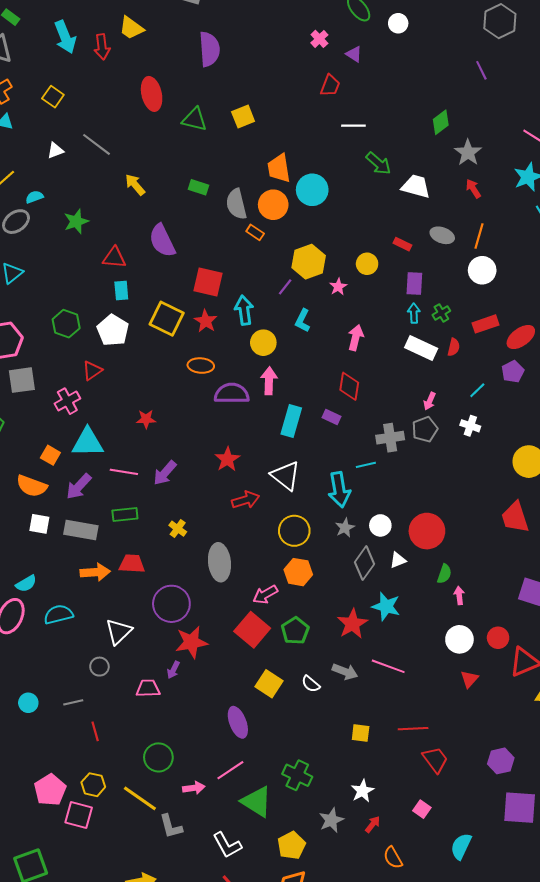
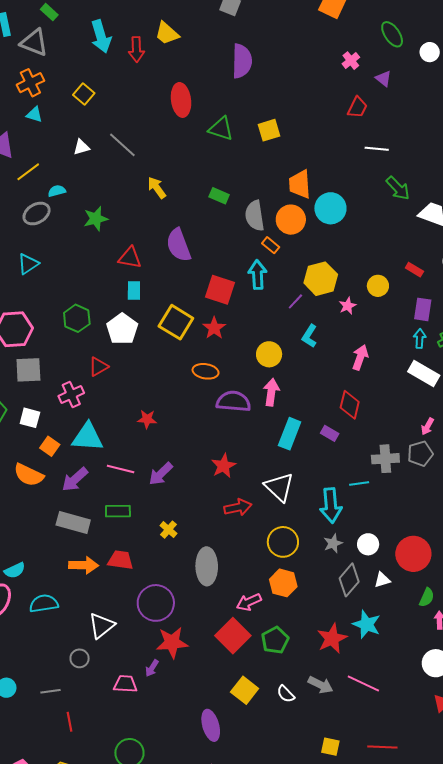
cyan arrow: (244, 310) -> (258, 275), moved
white square: (39, 524) -> (30, 418), moved

